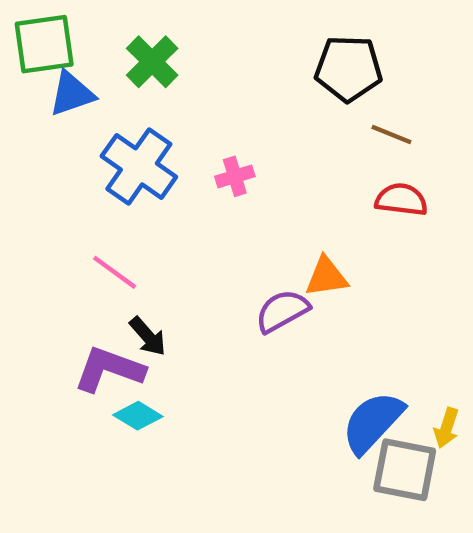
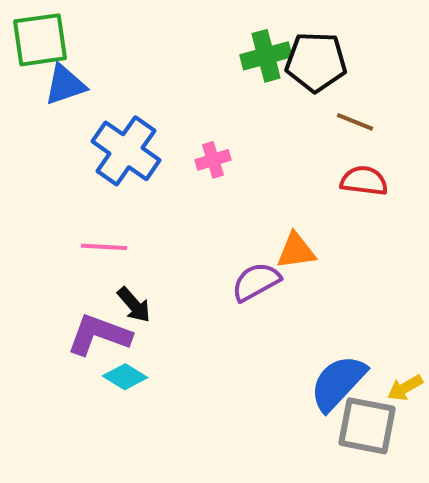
green cross: (152, 62) -> (266, 56), moved, turned 30
pink line: (115, 272) -> (104, 247), turned -33
yellow arrow: (447, 428) -> (405, 388), turned 42

